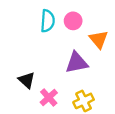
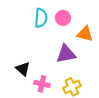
orange triangle: (99, 39) -> (85, 34), turned -36
pink cross: (49, 97) -> (42, 84), turned -35

